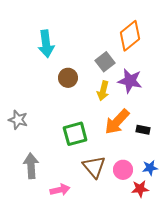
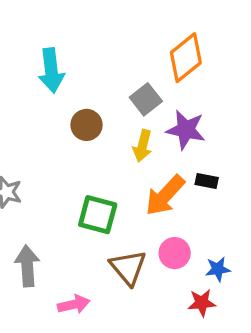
black rectangle: (143, 130) -> (207, 181), moved
green square: (75, 134) -> (98, 215), turned 30
pink circle: (123, 170) -> (175, 253), moved

